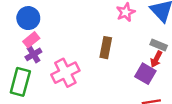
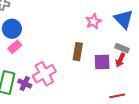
purple cross: (33, 54) -> (25, 84), moved, turned -32
purple square: (145, 74) -> (102, 62), moved, turned -30

